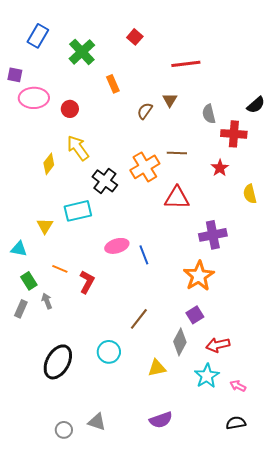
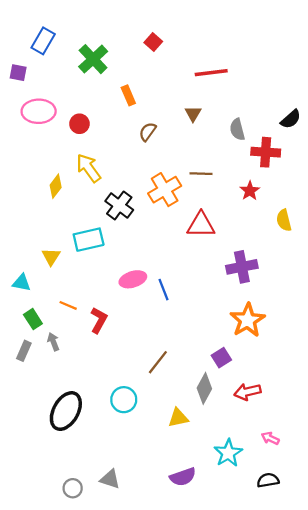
purple square: (15, 75) -> (18, 73), moved
brown semicircle: (145, 111) -> (148, 132), moved
orange star: (199, 276) -> (248, 320), moved
cyan star: (207, 376) -> (228, 453), moved

